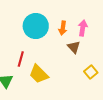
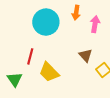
orange arrow: (63, 28) -> (76, 13), moved
brown triangle: (74, 47) -> (86, 55), moved

